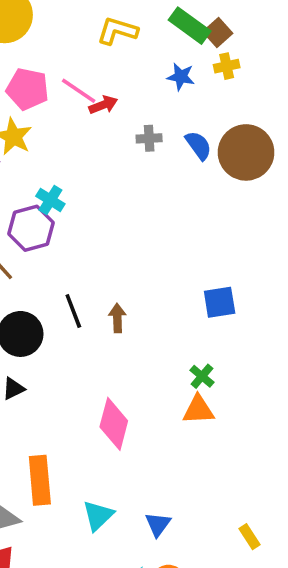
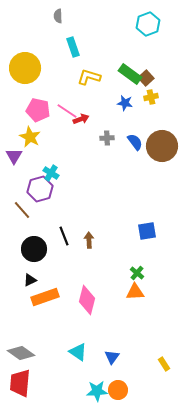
orange rectangle: (40, 480) -> (45, 297), moved, turned 76
cyan triangle: (98, 515) -> (78, 352), turned -42

